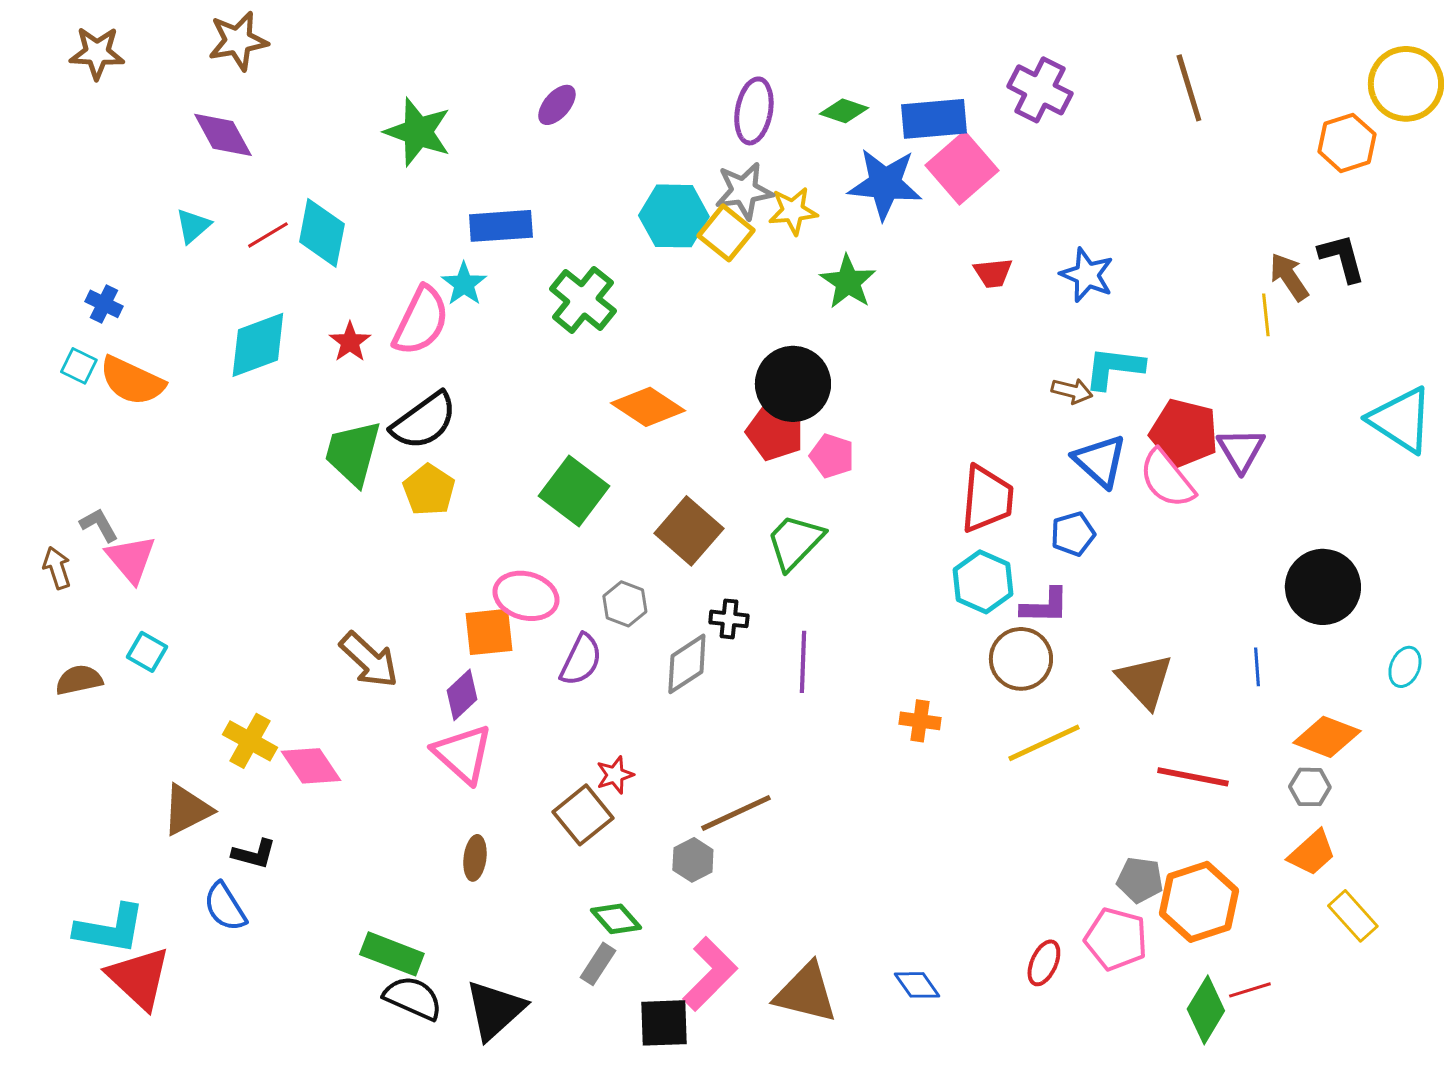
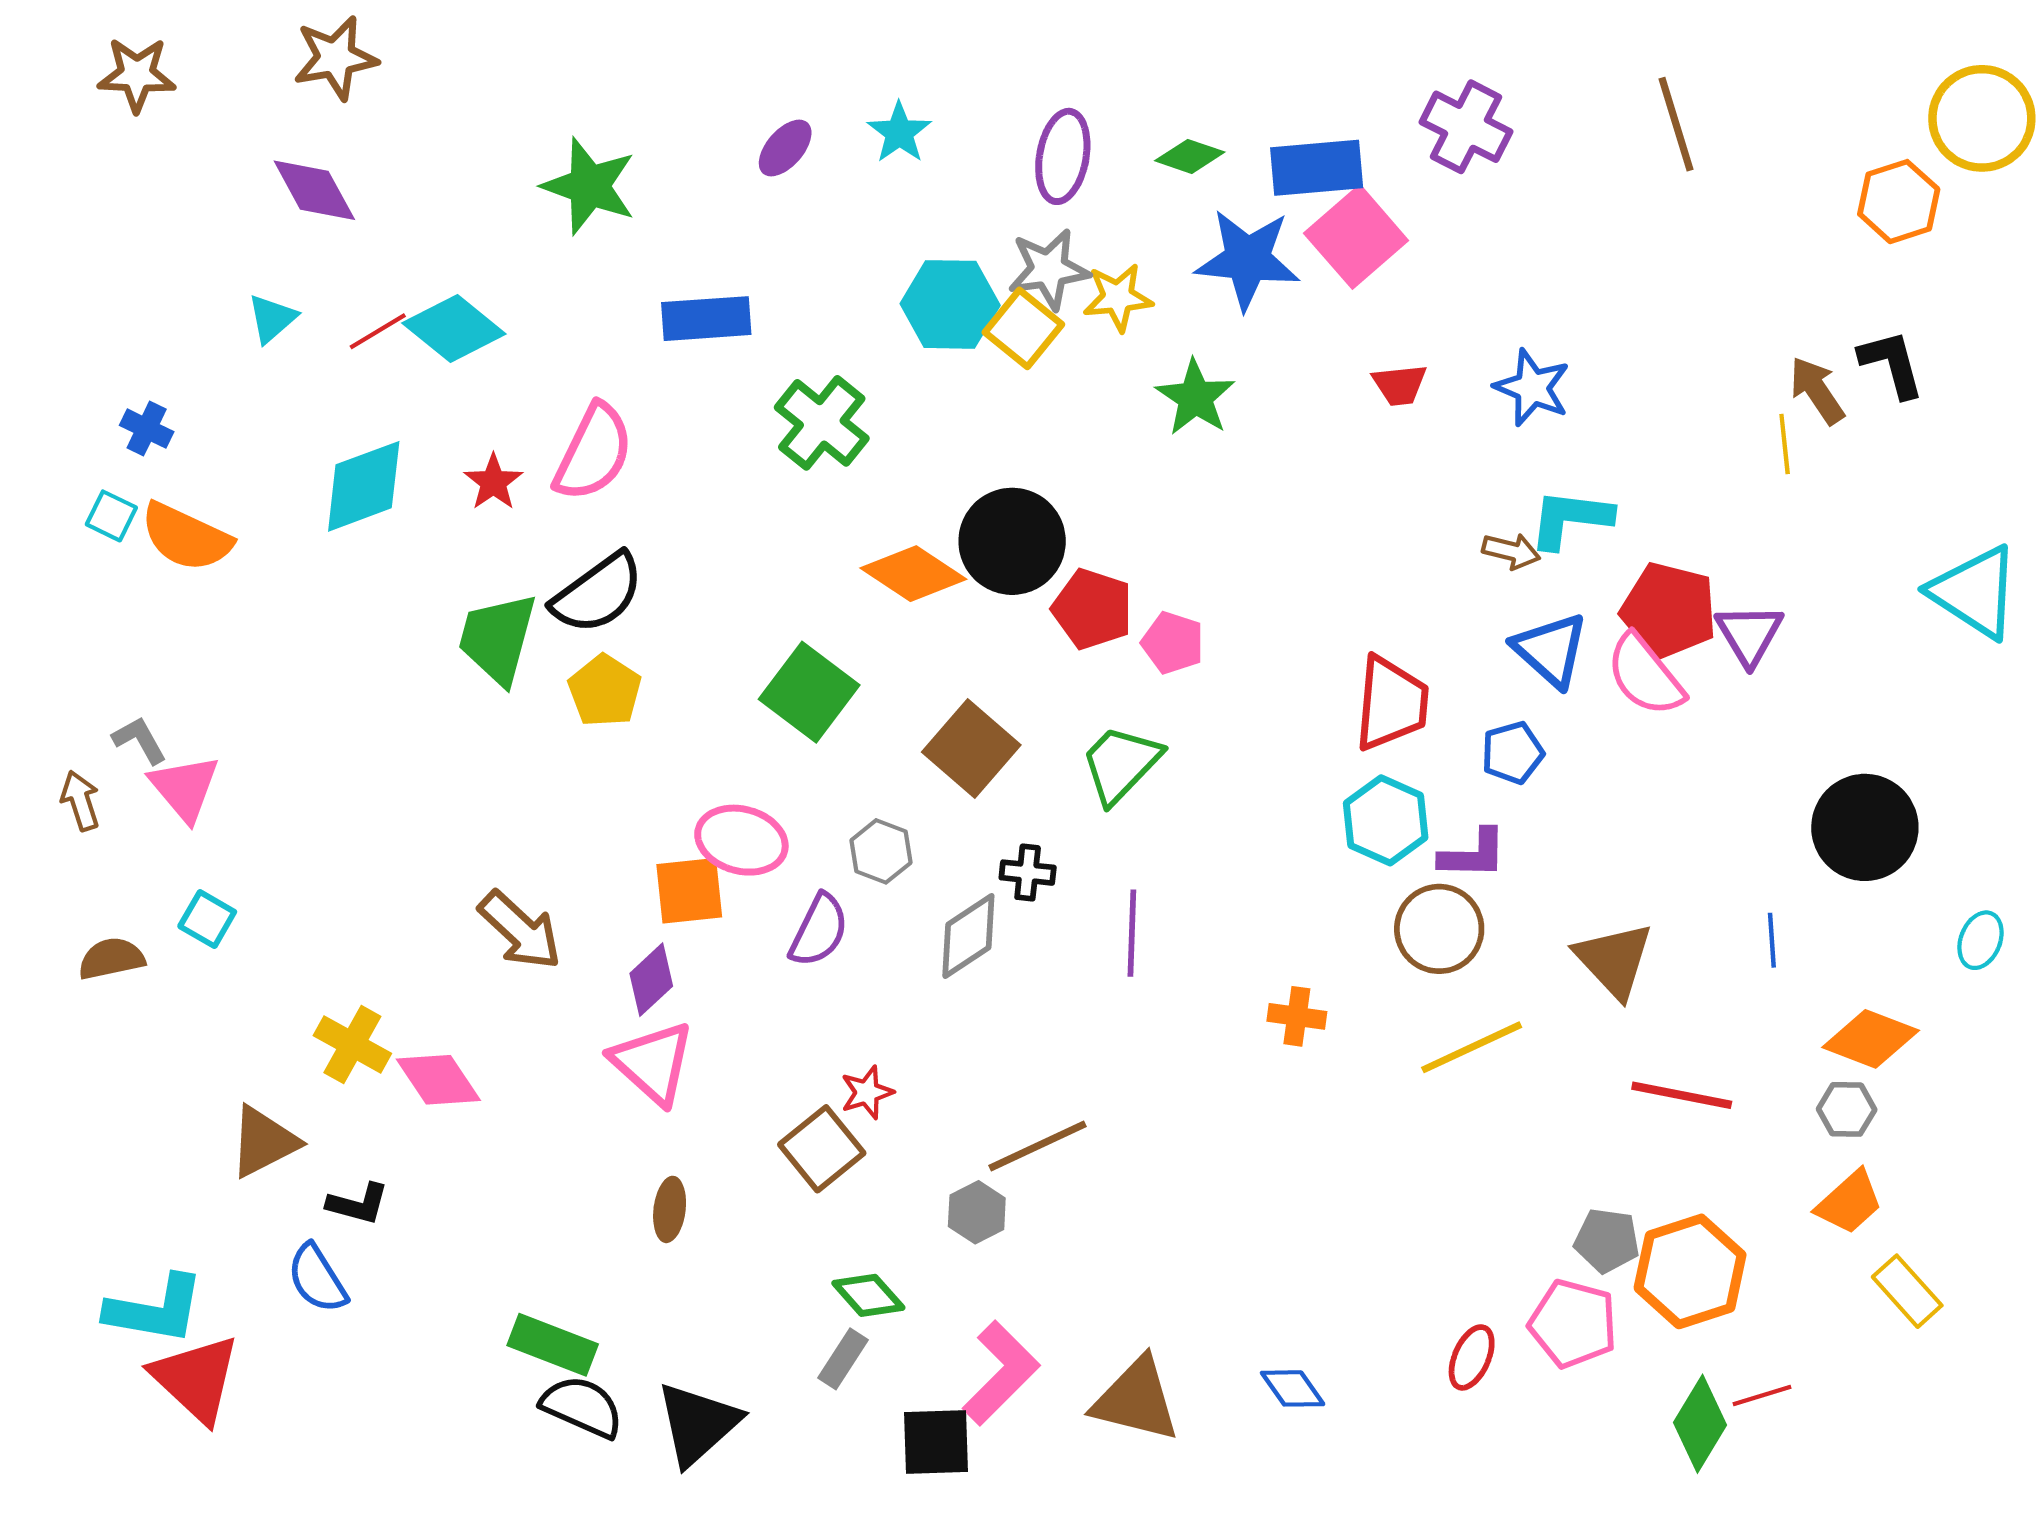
cyan diamond: (322, 233) -> (454, 328), turned -62
cyan star: (464, 284) -> (899, 132), moved
black circle: (793, 384) -> (1012, 541), moved

